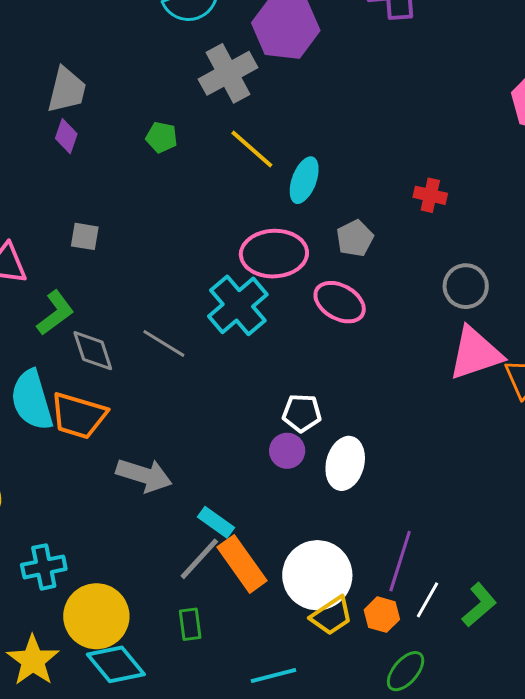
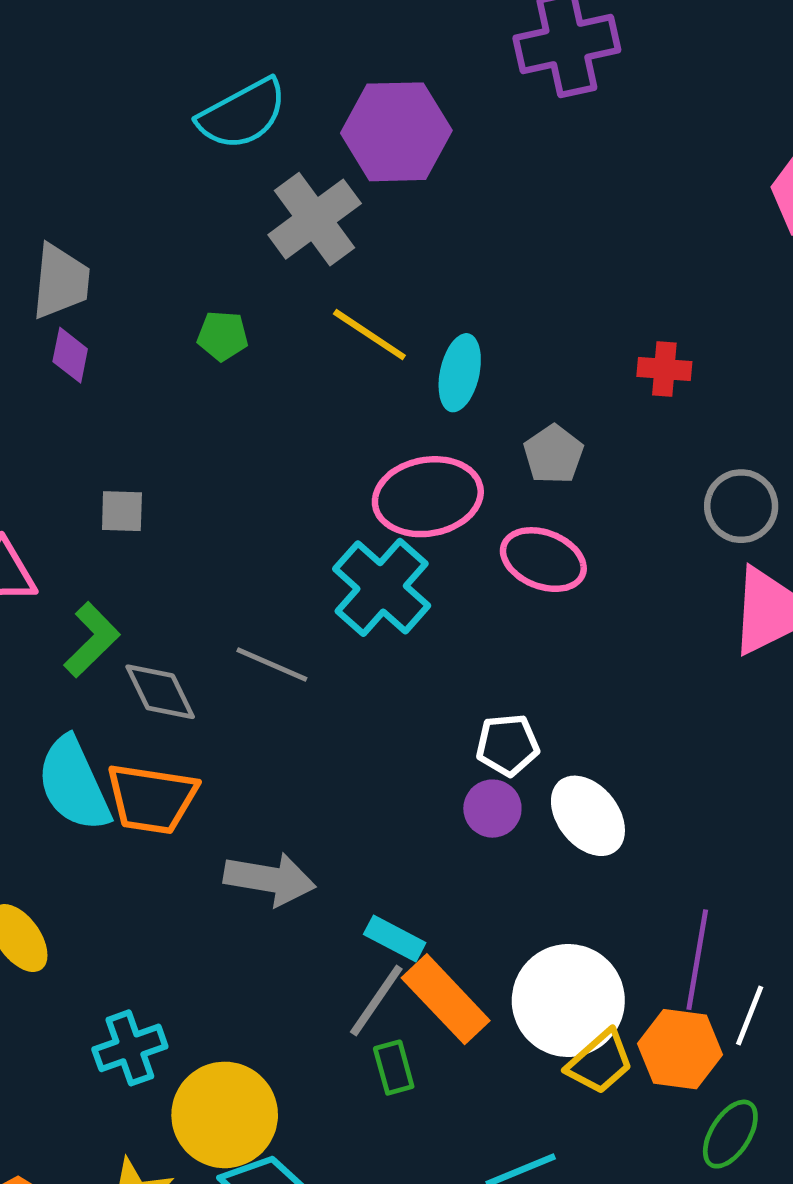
white ellipse: (345, 463) -> (588, 816), turned -45
orange hexagon: (382, 615) -> (680, 1049), size x1.4
green rectangle: (190, 624) -> (394, 1068), moved

